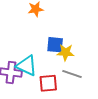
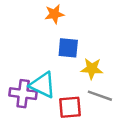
blue square: (55, 45) -> (68, 48), moved

